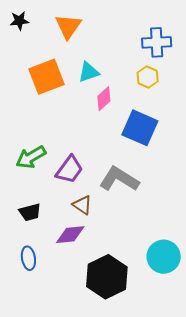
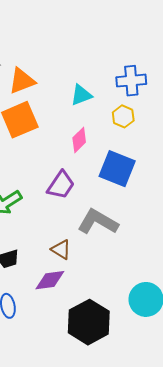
orange triangle: (68, 26) -> (22, 81), moved, turned 36
cyan triangle: (89, 72) -> (81, 95), moved
purple trapezoid: (69, 169) -> (61, 185), moved

